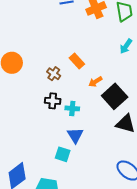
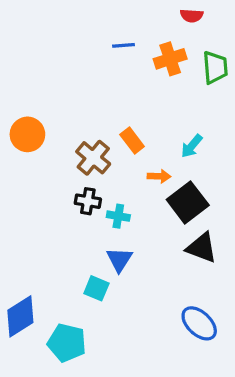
cyan arrow: (126, 46) -> (192, 146), moved
brown cross: (54, 74) -> (93, 158), size x1.5
orange arrow: (95, 82) -> (159, 176), turned -152

